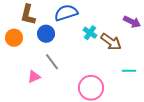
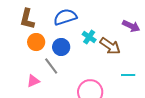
blue circle: (46, 34) -> (61, 47), moved
orange circle: (14, 38) -> (36, 42), moved

